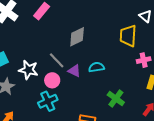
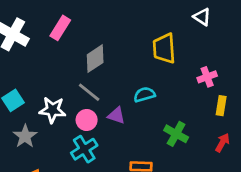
yellow trapezoid: (128, 36) -> (164, 48), moved
gray diamond: (77, 37) -> (95, 59), moved
purple triangle: (74, 71) -> (116, 115), moved

